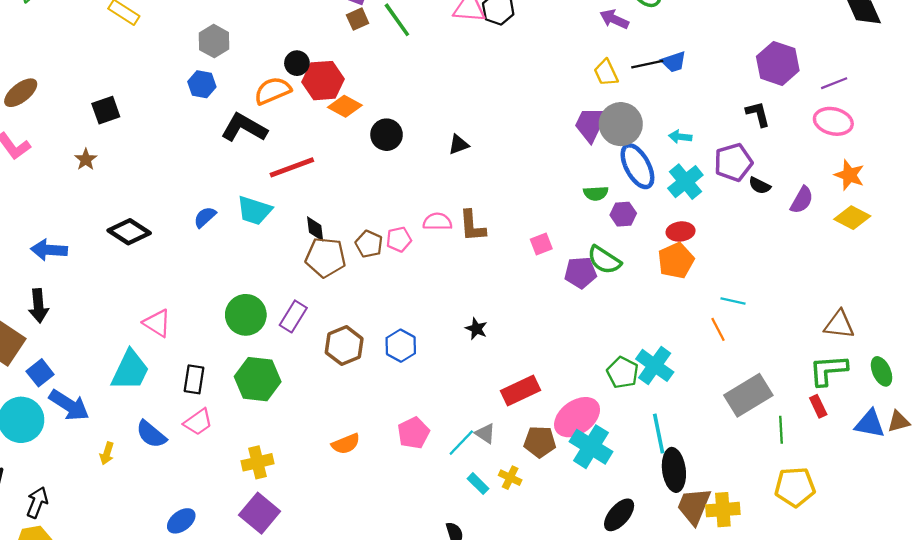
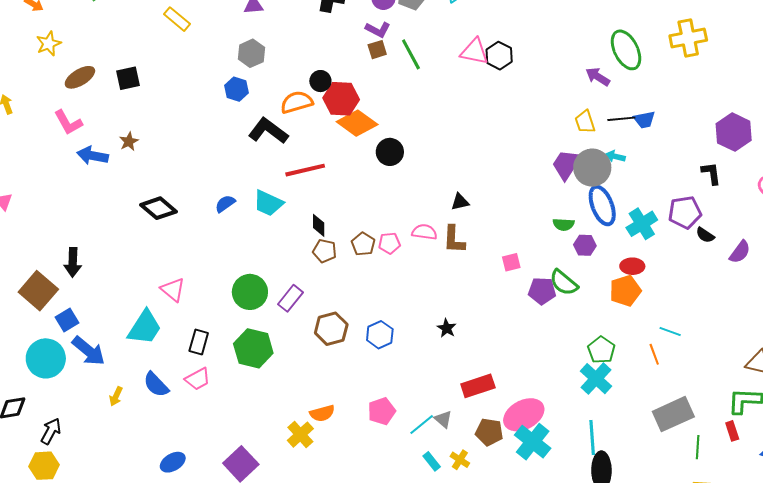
orange diamond: (345, 106) -> (357, 123), size x1.4
black square: (106, 110) -> (128, 78), moved
cyan arrow: (680, 137) -> (615, 156), moved
black triangle: (459, 144) -> (460, 202), moved
blue arrow: (49, 250) -> (93, 156), moved
brown pentagon: (326, 257) -> (325, 251), size x0.7
green pentagon: (623, 373) -> (601, 350), moved
yellow cross: (257, 462) -> (300, 435), moved, turned -36

